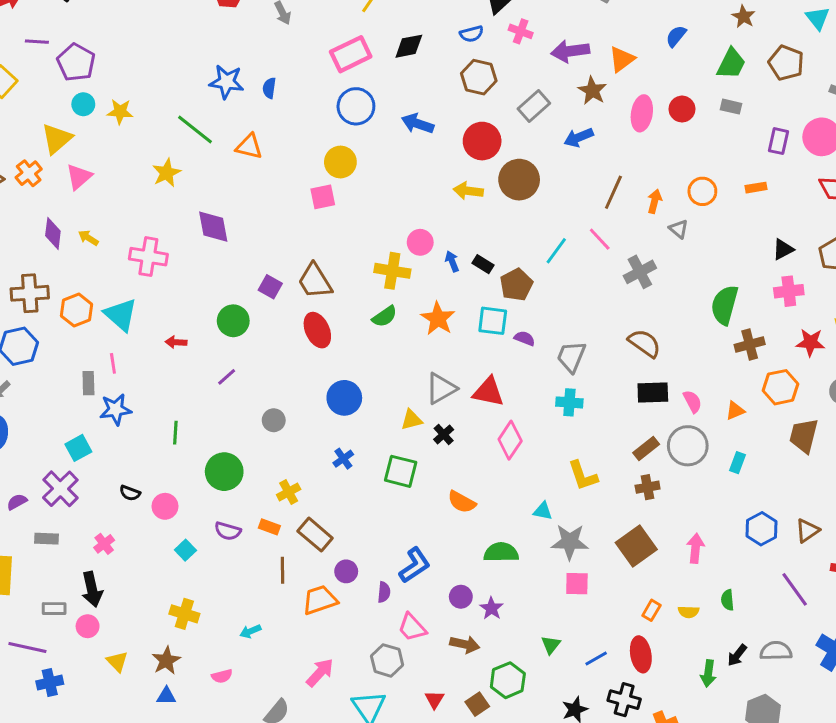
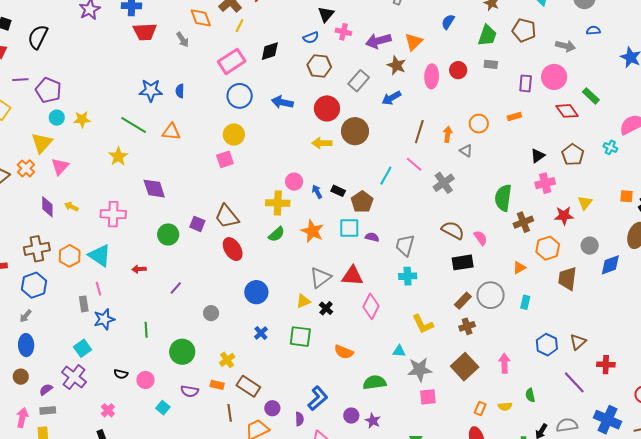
green circle: (233, 321) -> (168, 234), moved
pink semicircle: (692, 401) -> (481, 238), moved
gray rectangle: (47, 539) -> (48, 410), moved

